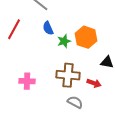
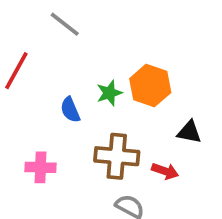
blue semicircle: (48, 28) -> (70, 110), moved

